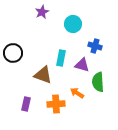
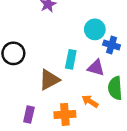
cyan circle: (73, 24) -> (95, 29), moved
brown triangle: (43, 75) -> (49, 80), turned -48

